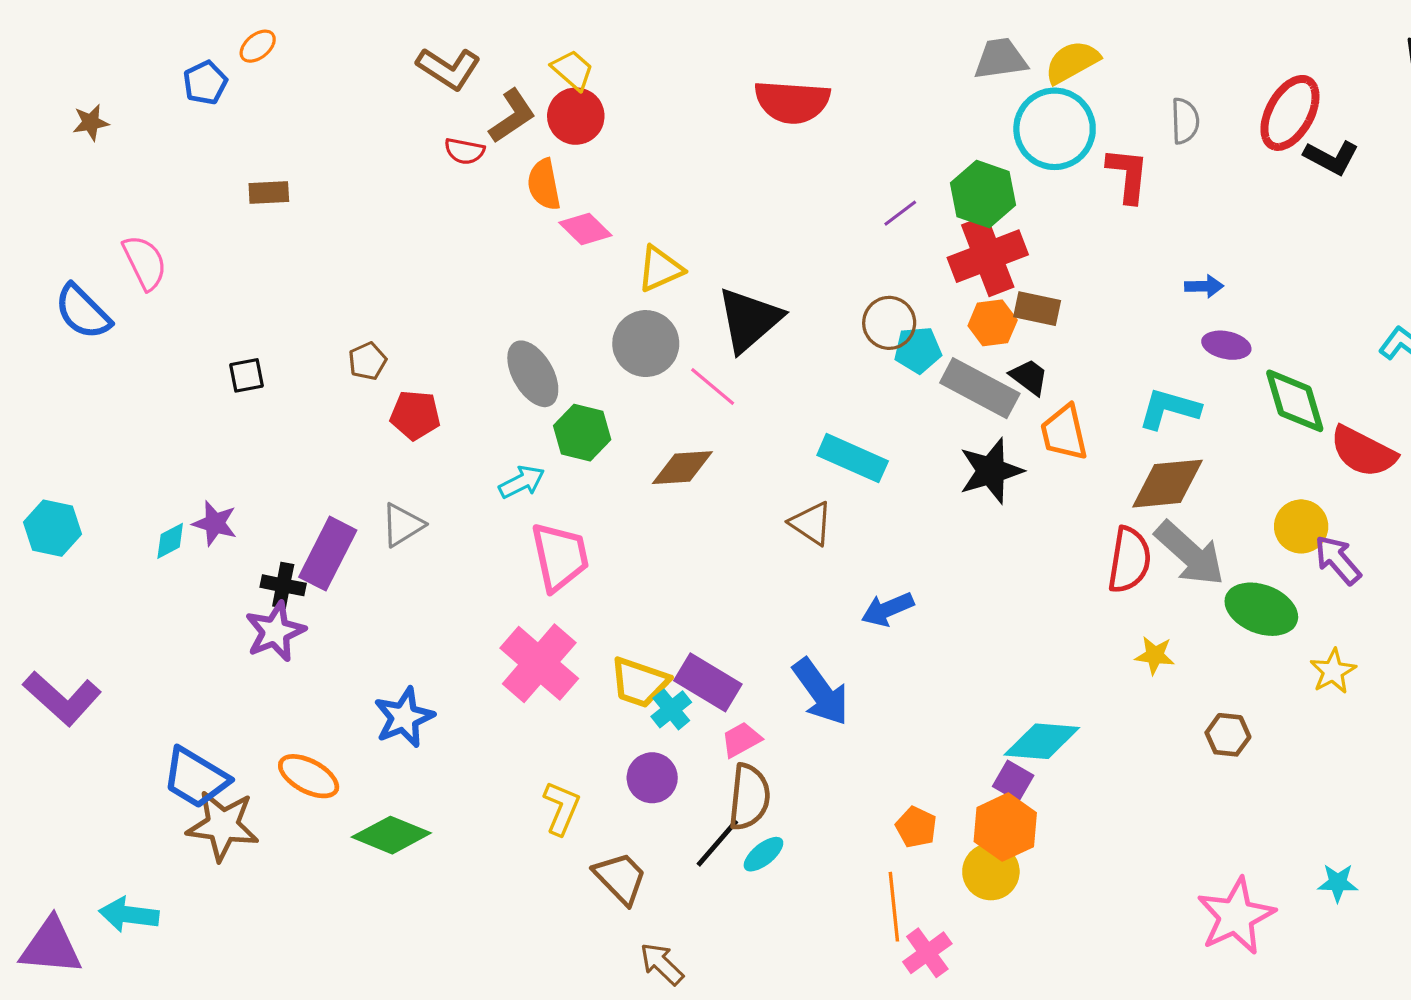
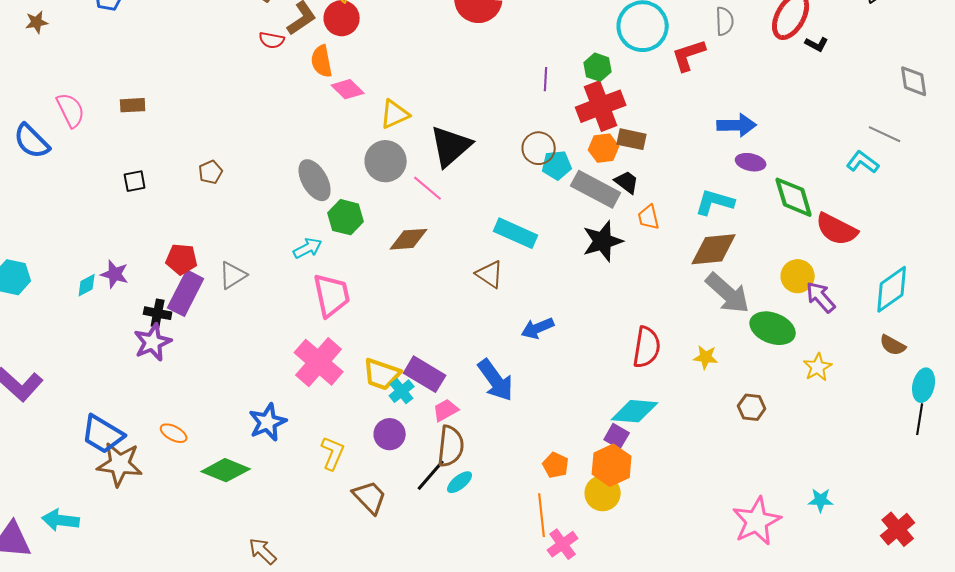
black L-shape: (1331, 157) -> (817, 44), size x0.7
red L-shape: (1128, 175) -> (689, 55), turned -114
brown rectangle: (269, 192) -> (133, 105), moved
green hexagon: (983, 194) -> (598, 67), size x0.7
purple line: (900, 213) -> (546, 79), turned -50
blue arrow: (1204, 286) -> (737, 125), size x1.6
red pentagon: (415, 415) -> (182, 259), moved
orange trapezoid: (1064, 433) -> (649, 217), size x0.7
red semicircle: (1129, 560) -> (647, 347), moved
blue star: (404, 717) -> (268, 422), moved
orange ellipse: (309, 776) -> (174, 433), size x0.7
brown arrow: (662, 964) -> (263, 551), moved

